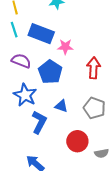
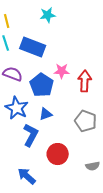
pink star: (65, 47) -> (62, 71), moved
blue triangle: (61, 106) -> (46, 114), moved, turned -40
red circle: (77, 141) -> (58, 154), moved

